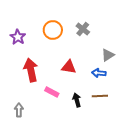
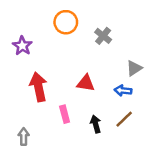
orange circle: (53, 30) -> (66, 22), moved
pink rectangle: (52, 92) -> (65, 114), turned 48
brown line: (100, 96) -> (124, 119), turned -42

